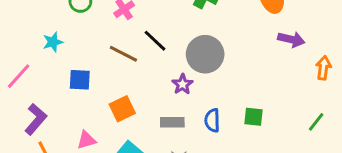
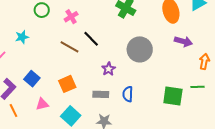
gray circle: (205, 54) -> (140, 49), moved
blue square: (80, 80) -> (32, 79), moved, turned 35
green square: (253, 117) -> (173, 96), moved, size x1.5
green line: (316, 122) -> (198, 87), moved, turned 48

